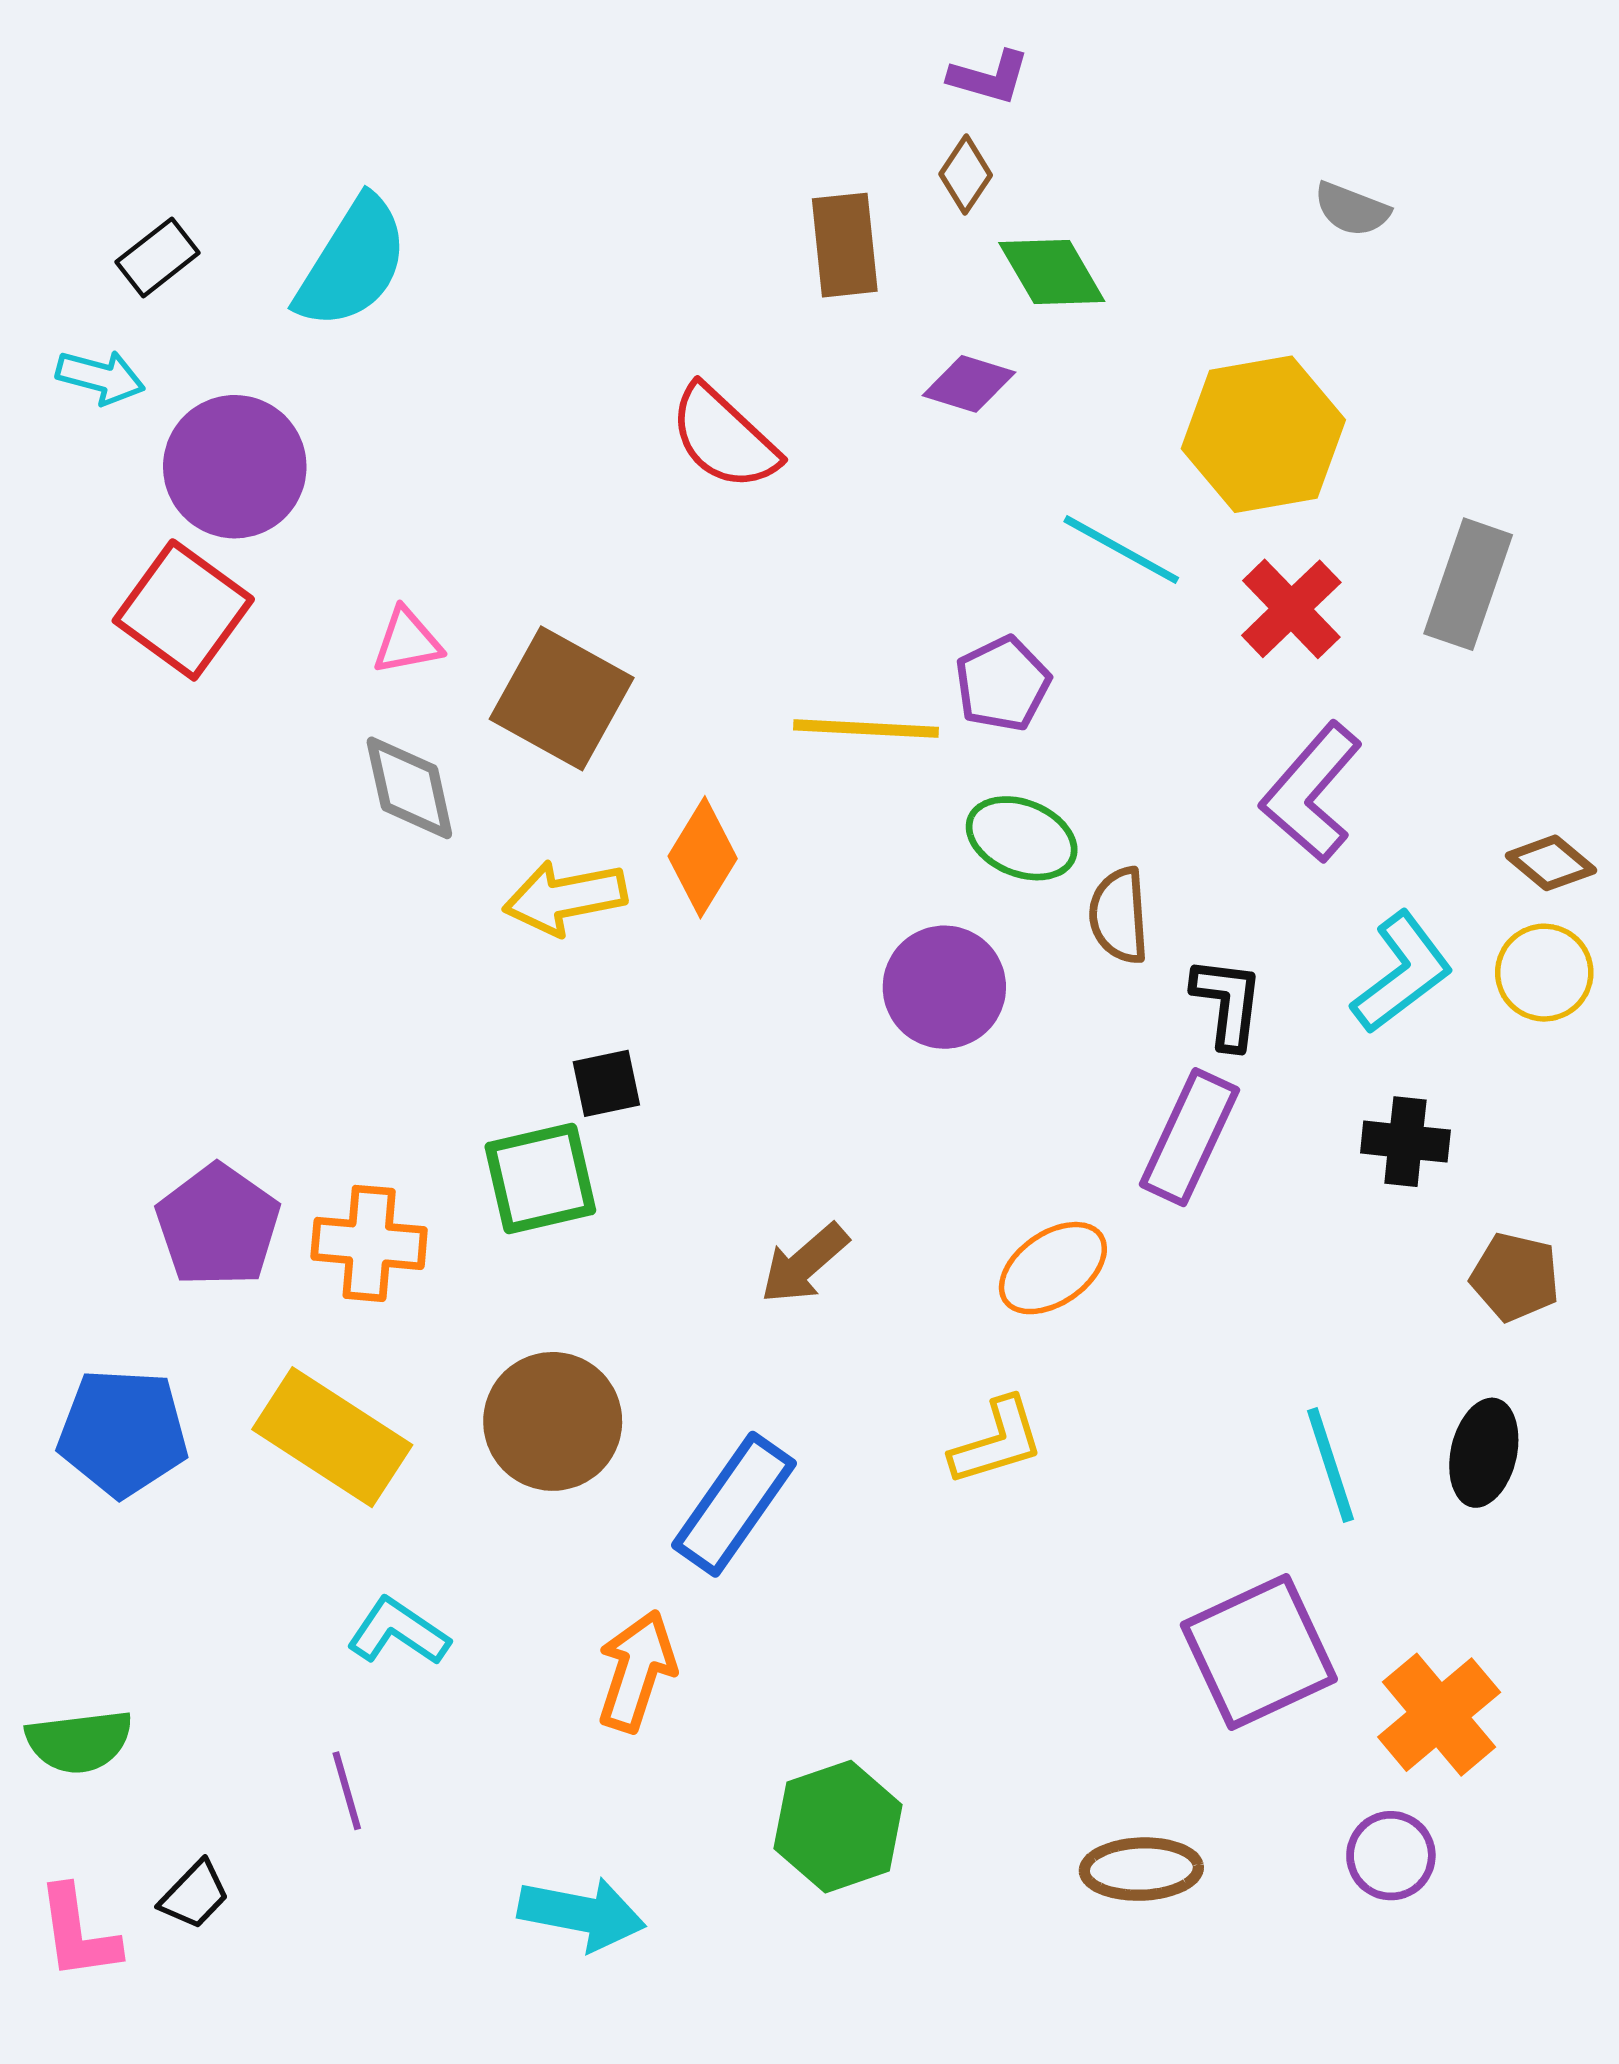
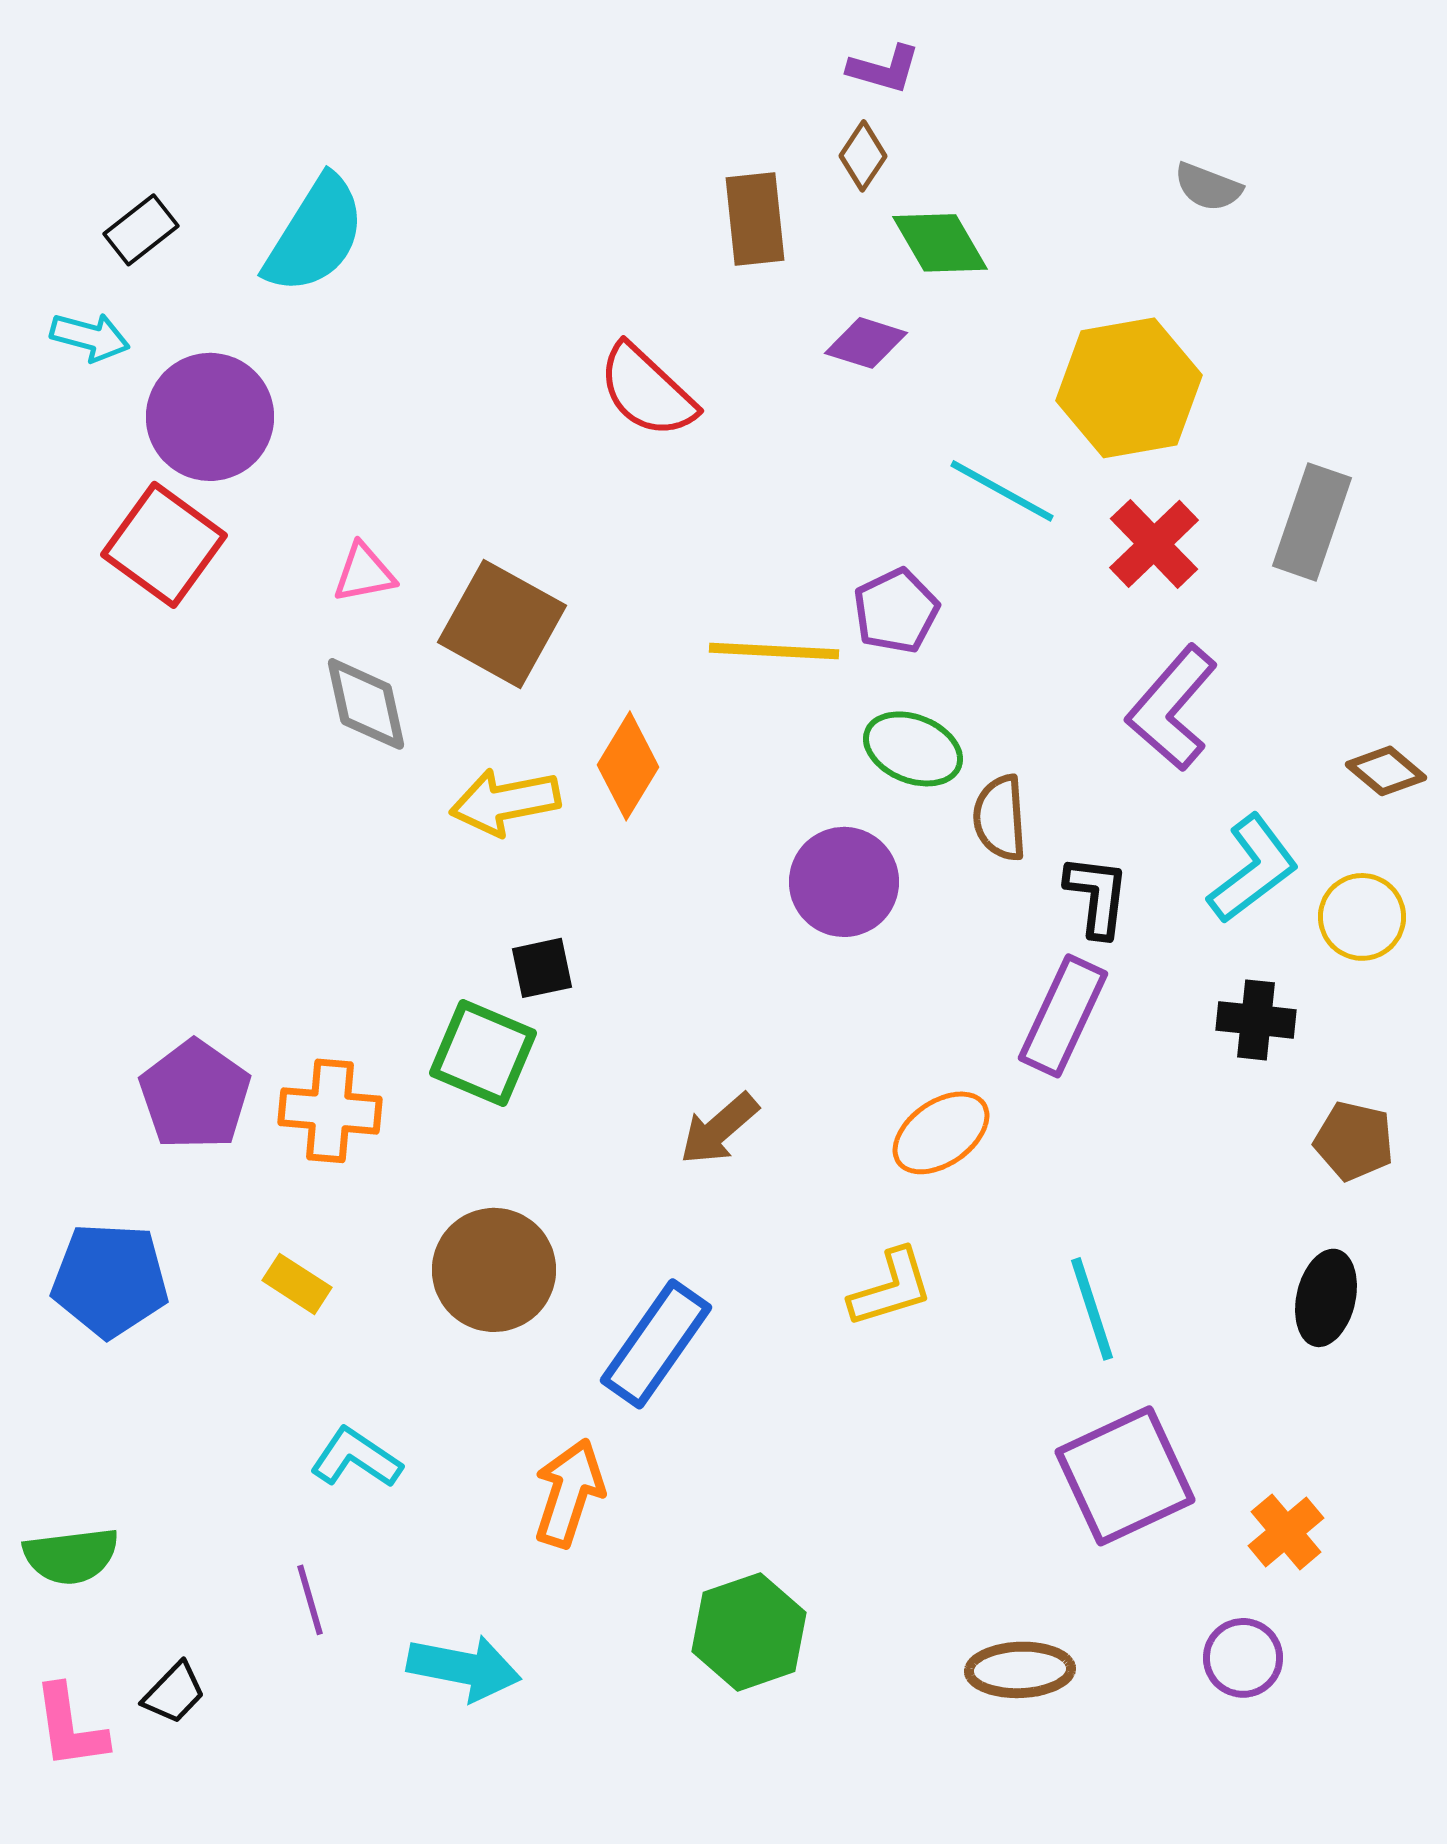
yellow circle: (1544, 973) -> (1362, 917), moved
green square: (540, 1179) -> (483, 1053), turned 36
yellow rectangle: (332, 1437) -> (297, 1284), size x0.5
cyan line: (1330, 1465) -> (1092, 1309), moved
orange cross: (1439, 1715) -> (1286, 1532), size x0.7
cyan arrow: (582, 1914) -> (464, 1668), moved

